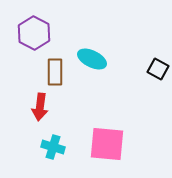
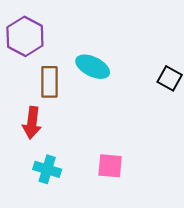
pink square: (107, 144) -> (110, 166), size x0.6

